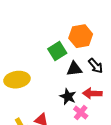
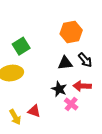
green square: (57, 51) -> (21, 46), moved

